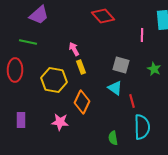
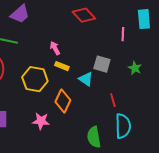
yellow rectangle: (81, 67) -> (62, 66), turned -48
cyan triangle: (115, 88) -> (86, 79), moved
green semicircle: (113, 138) -> (94, 137), size x1.5

